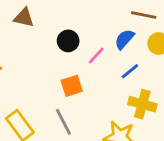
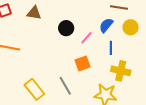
blue line: (130, 71) -> (111, 48), turned -48
orange square: (72, 86) -> (83, 63), moved

